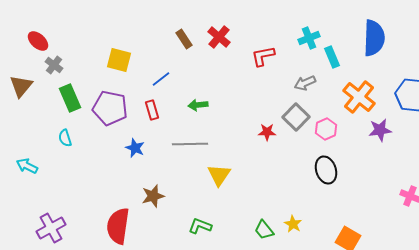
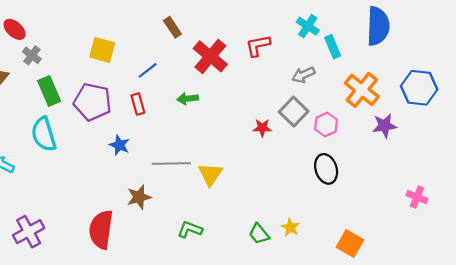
red cross: (219, 37) -> (210, 56), moved, size x1.4
cyan cross: (309, 38) -> (308, 26), turned -35
cyan semicircle: (65, 138) -> (44, 134), size x1.8
gray line: (190, 144) -> (171, 164), moved

